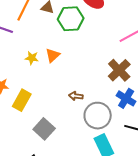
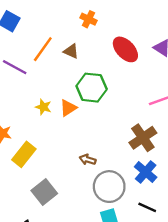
green hexagon: (71, 19) -> (92, 88), moved

